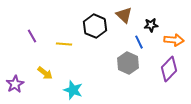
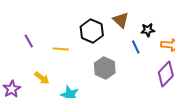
gray hexagon: (128, 63) -> (105, 68), moved

